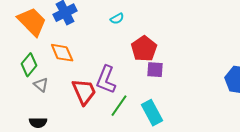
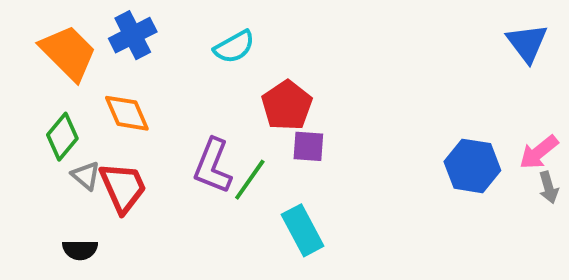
cyan semicircle: (117, 19) -> (234, 47), size x1.5
red trapezoid: (84, 92) -> (123, 187), moved
green line: (119, 106) -> (250, 180), moved

